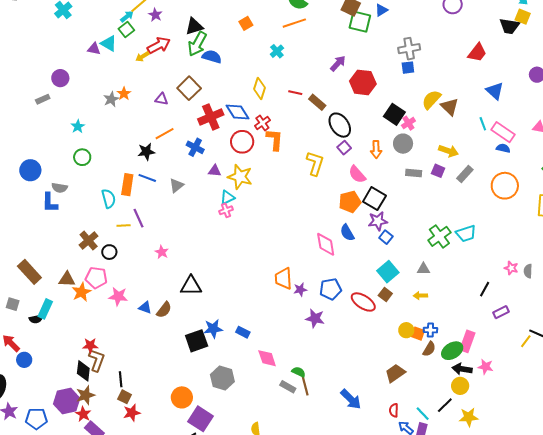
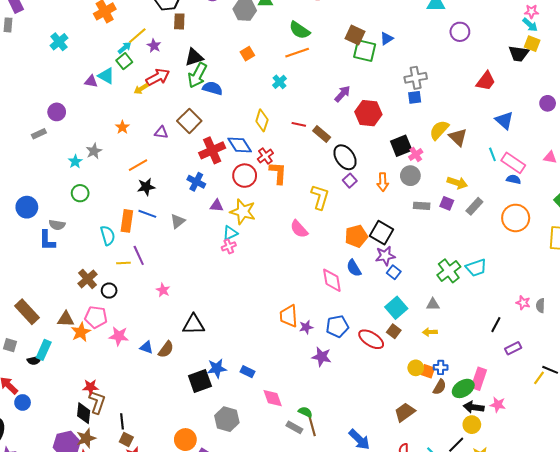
gray star: (111, 99) -> (94, 151), moved
black square: (394, 114) -> (401, 146), turned 35
orange line: (165, 134) -> (138, 165), moved
pink semicircle: (357, 174) -> (299, 229), moved

